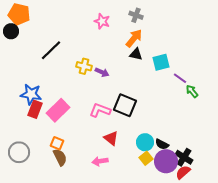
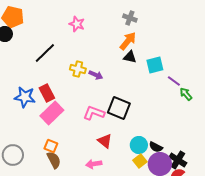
pink star: (102, 21) -> (77, 24), moved
red rectangle: (35, 109) -> (47, 93), moved, turned -48

